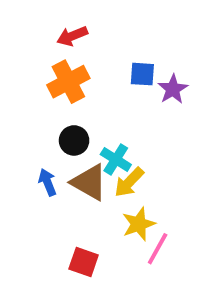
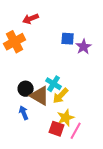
orange cross: (68, 82) -> (15, 42), moved
black circle: (74, 140) -> (26, 89), moved
blue arrow: (47, 182) -> (24, 113), moved
red square: (84, 262) -> (57, 129), moved

